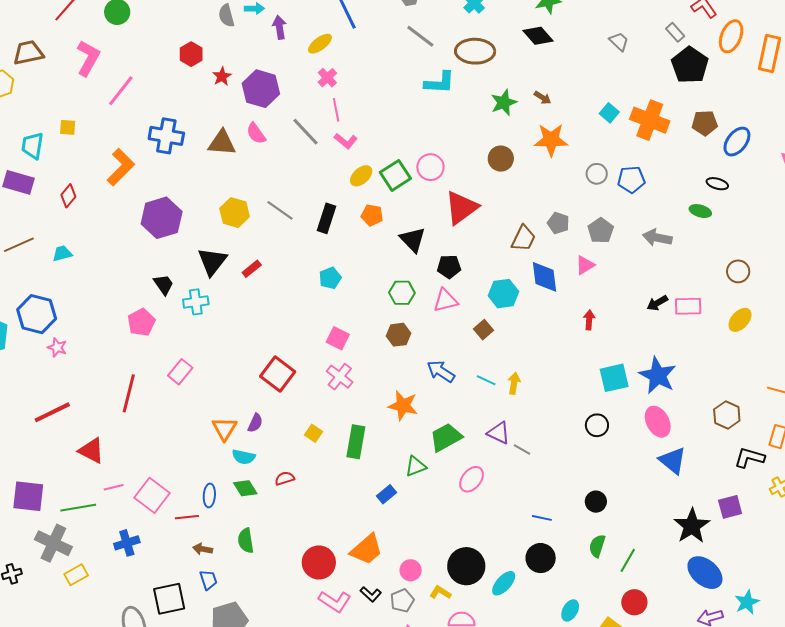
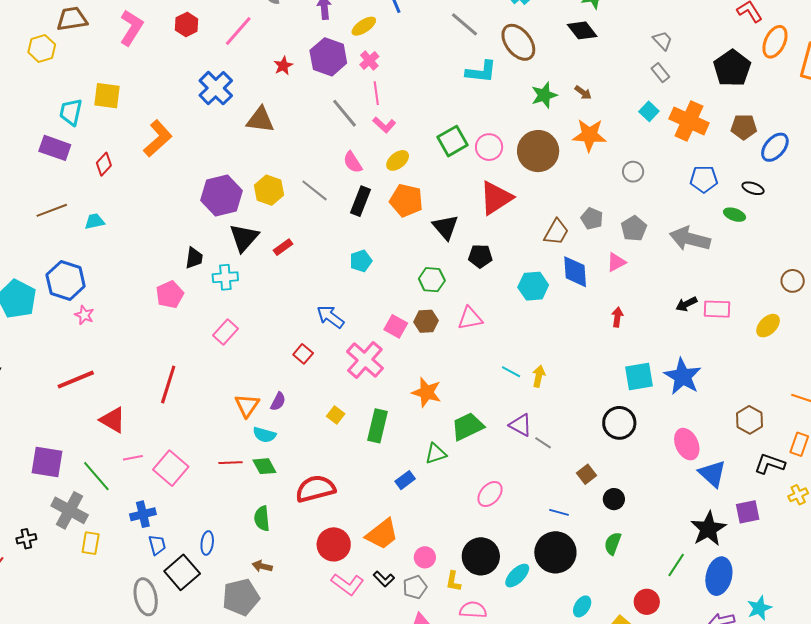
gray rectangle: (675, 32) -> (660, 73), moved
brown ellipse: (475, 51) -> (518, 42), turned 48
red hexagon: (191, 54) -> (187, 25), moved
red star: (222, 76) -> (283, 66), moved
purple hexagon: (261, 89) -> (328, 57), moved
pink line: (121, 91) -> (238, 31), moved
yellow square: (68, 127) -> (107, 96), size x1.6
pink semicircle: (256, 133) -> (353, 162), moved
blue cross: (166, 136) -> (216, 88), moved, turned 32
brown circle: (501, 159) -> (538, 151), size x1.6
pink circle: (430, 167) -> (489, 147), moved
green square: (395, 175) -> (452, 141), moved
blue pentagon: (631, 180) -> (704, 179), moved
orange pentagon: (372, 215) -> (406, 200), size x1.5
purple hexagon: (162, 218) -> (221, 196), moved
gray arrow: (657, 238) -> (690, 239), size x1.4
brown circle: (738, 271) -> (793, 281), moved
black trapezoid: (163, 284) -> (194, 258), turned 40
pink triangle: (445, 300) -> (470, 318), moved
brown square: (483, 330) -> (587, 474), moved
pink square: (338, 338) -> (396, 326), moved
blue arrow: (441, 371) -> (330, 317), moved
pink rectangle: (180, 372) -> (225, 332), moved
red square: (278, 374) -> (303, 354), size x0.6
pink cross: (340, 377) -> (365, 360), size x1.4
red line: (129, 393) -> (168, 385), moved
pink ellipse: (658, 422) -> (687, 444), moved
black circle: (597, 425) -> (619, 423), size x1.4
blue triangle: (673, 461) -> (712, 474), moved
red semicircle: (285, 478) -> (315, 489), moved, size x2.0
pink ellipse: (472, 479) -> (490, 494), moved
blue ellipse: (209, 495) -> (207, 543), moved
green line: (78, 508) -> (96, 476), turned 56
red line: (187, 517) -> (230, 463), moved
brown arrow: (203, 549) -> (262, 566), moved
black circle: (541, 558) -> (555, 552), size x1.4
green line: (628, 560) -> (676, 565), moved
blue ellipse: (705, 573) -> (719, 576), turned 60
yellow rectangle: (76, 575) -> (91, 543), turned -55
blue trapezoid: (208, 580) -> (157, 545), moved
yellow L-shape: (440, 593) -> (453, 581), turned -115
black square: (169, 599) -> (182, 572), turned -32

